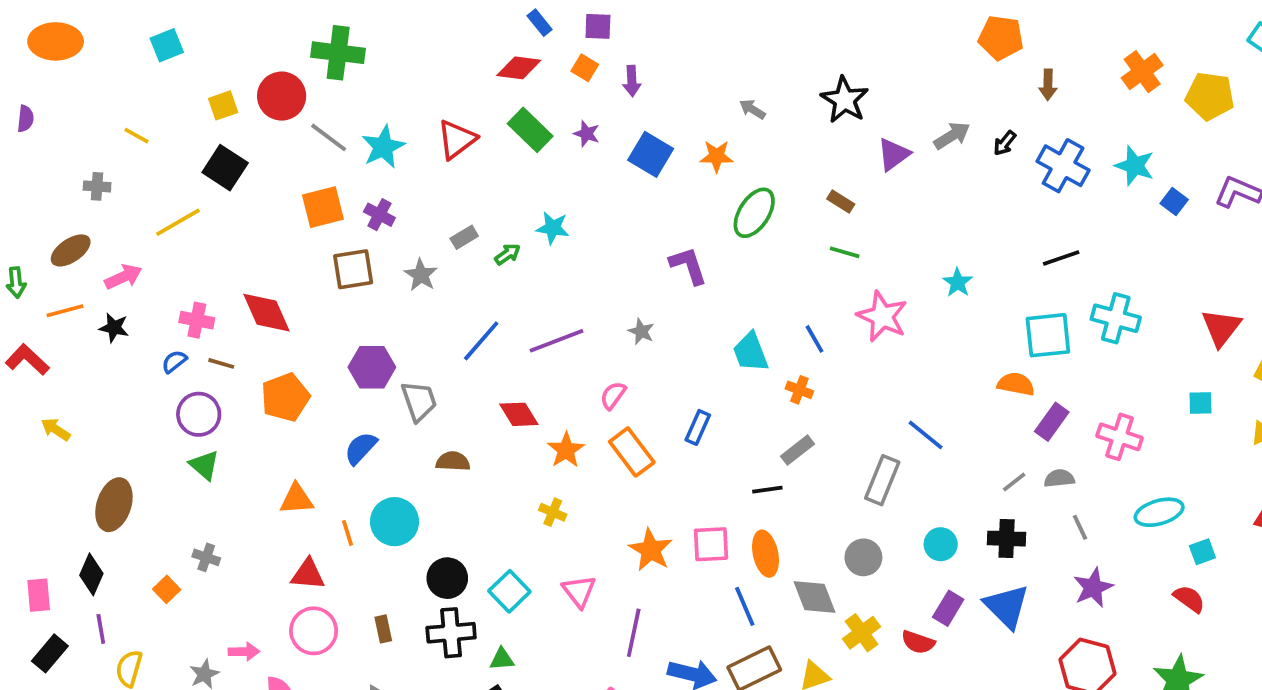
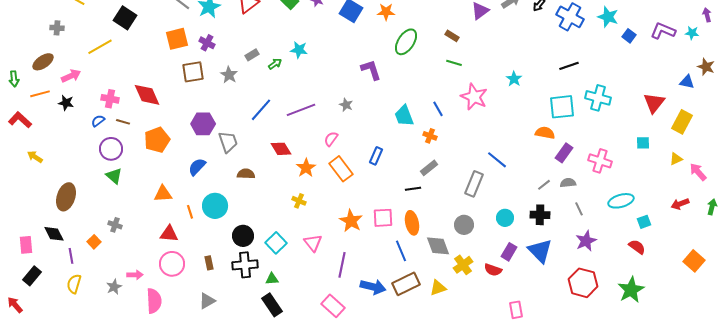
black diamond: (91, 574) -> (54, 234), turned -50
purple line: (101, 629) -> (71, 256), moved

